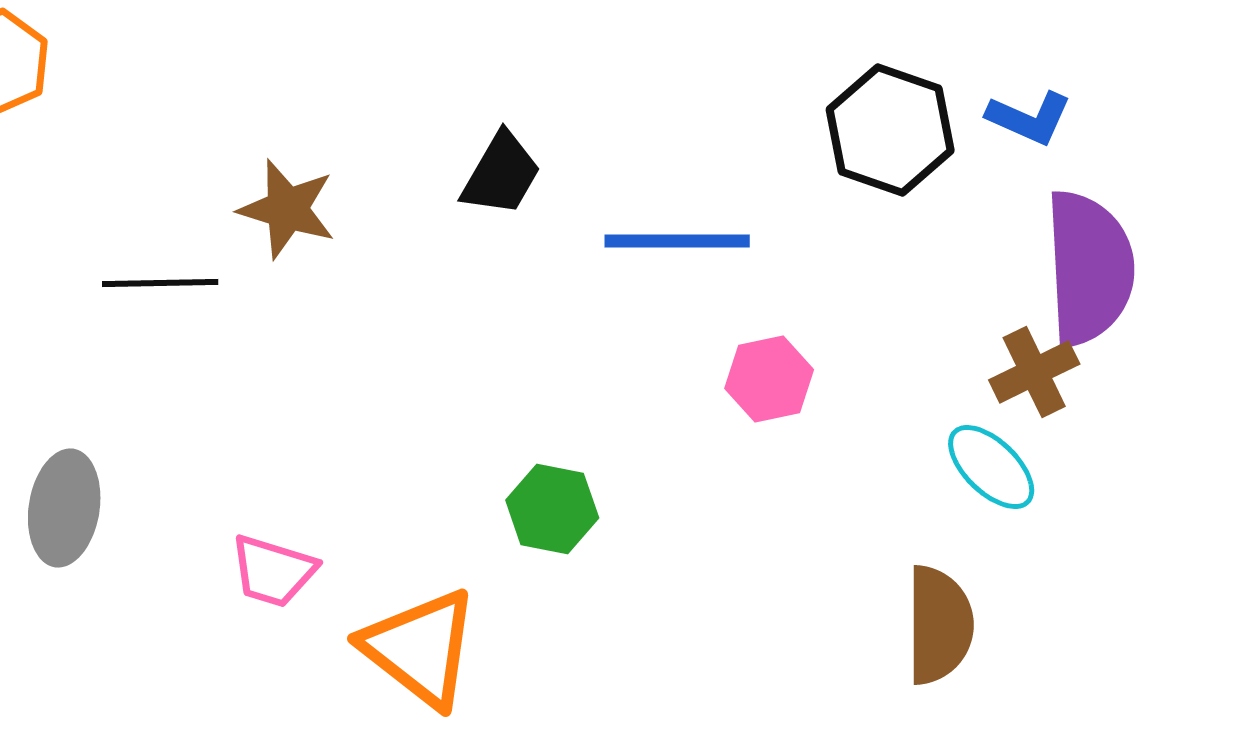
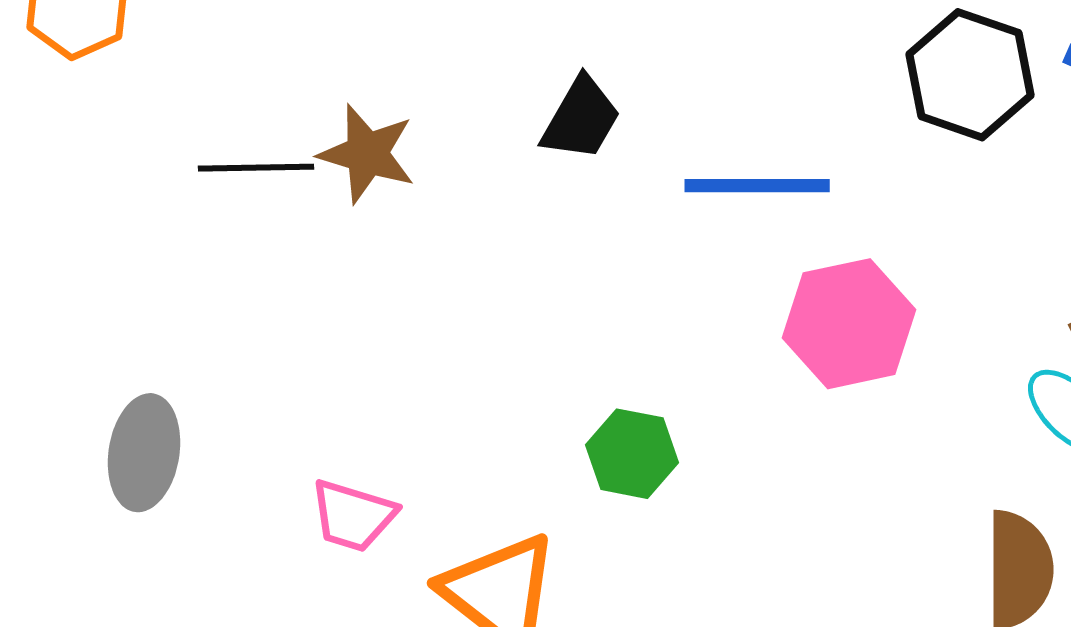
black line: (160, 283) -> (256, 168), moved
pink hexagon: (769, 379) -> (849, 324), size x1.5

